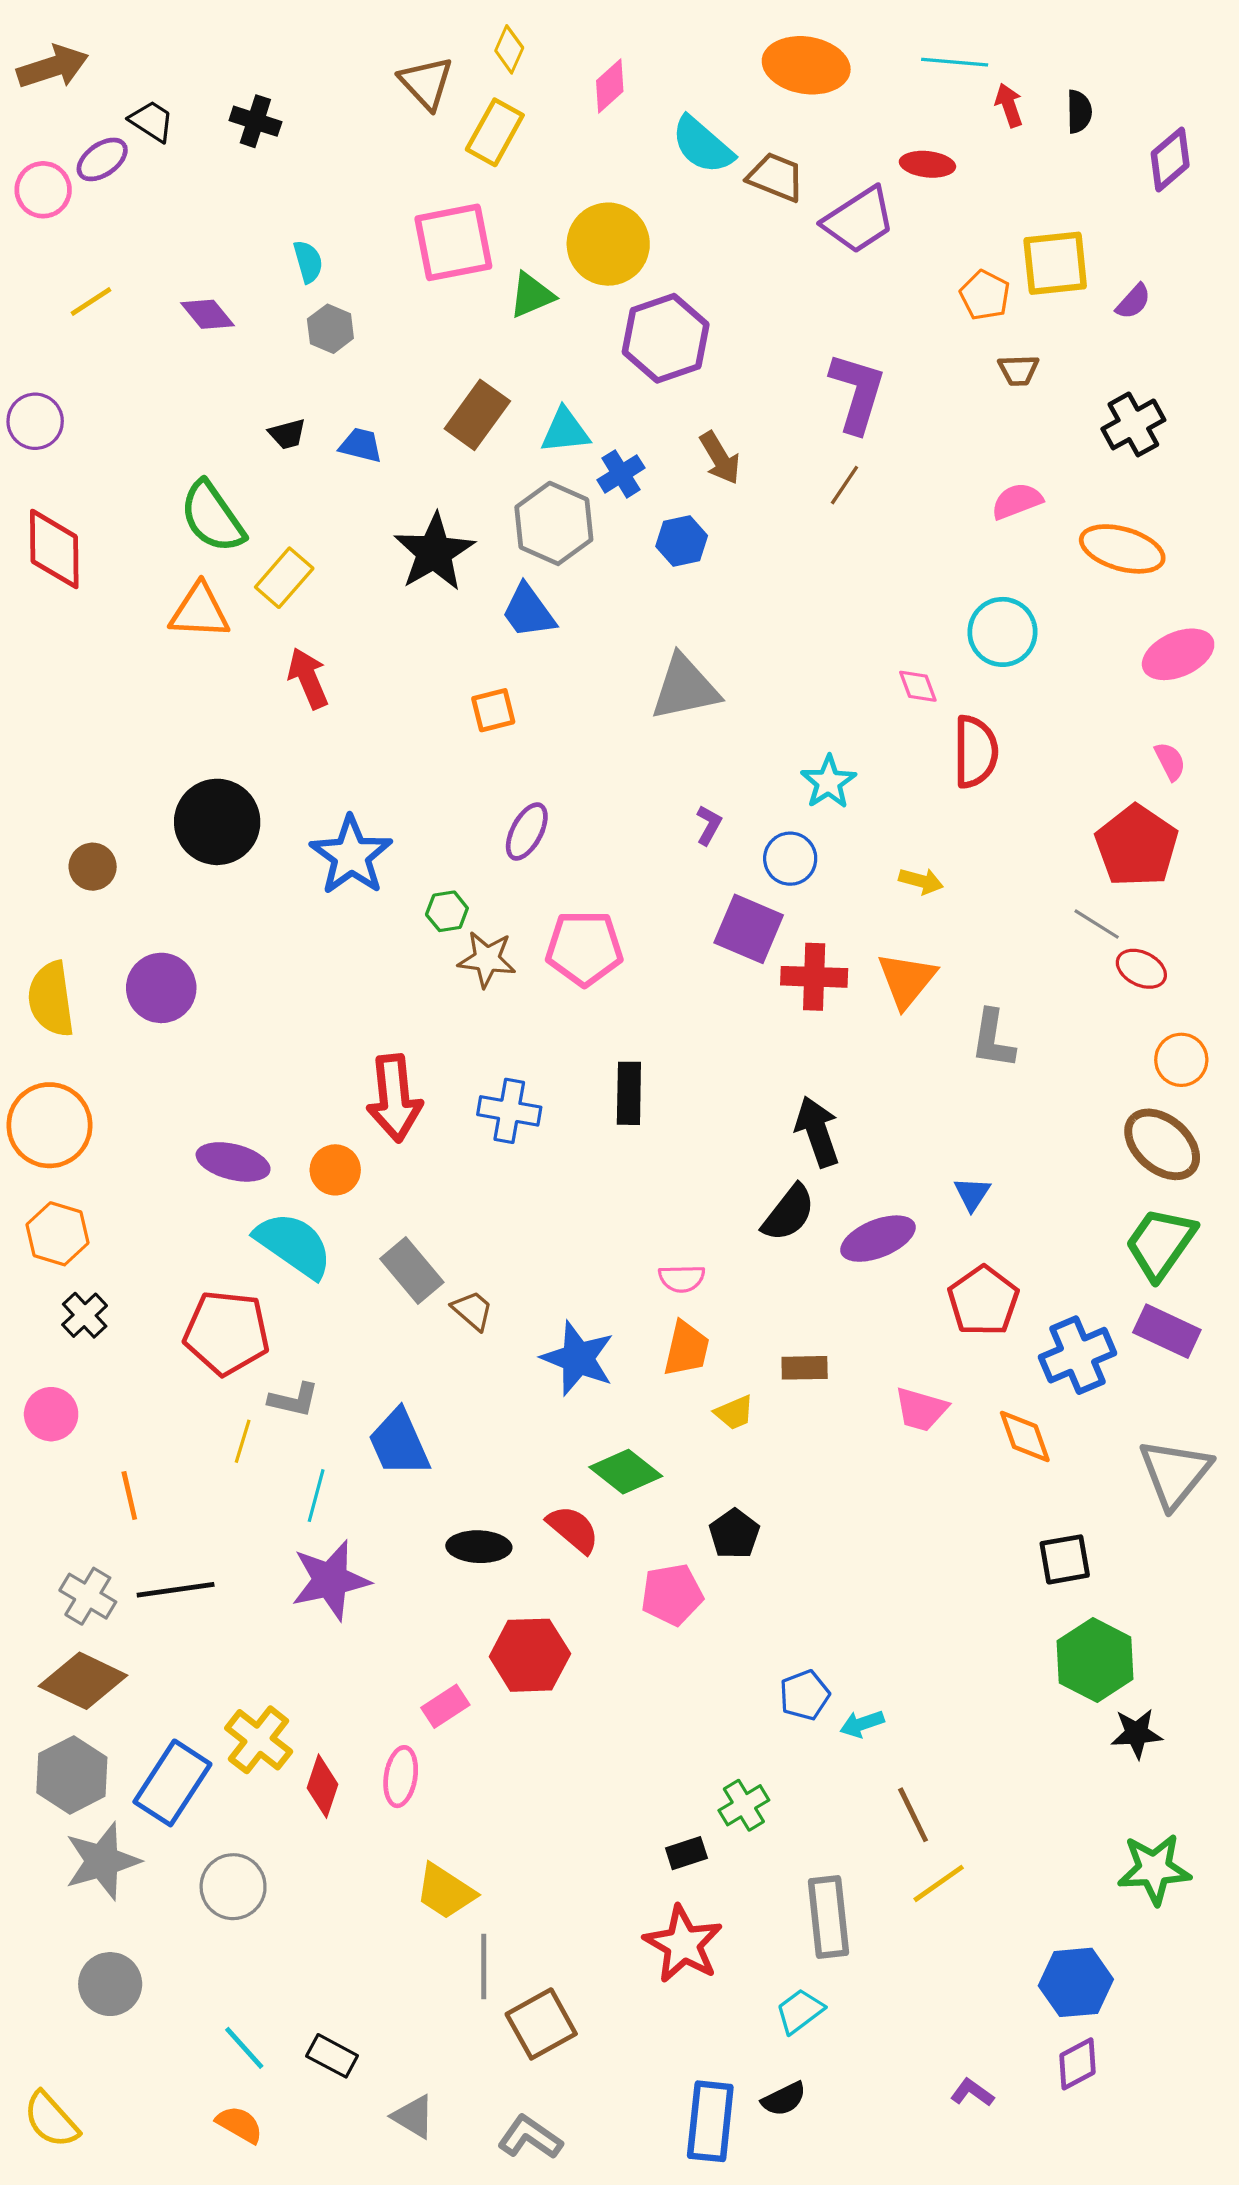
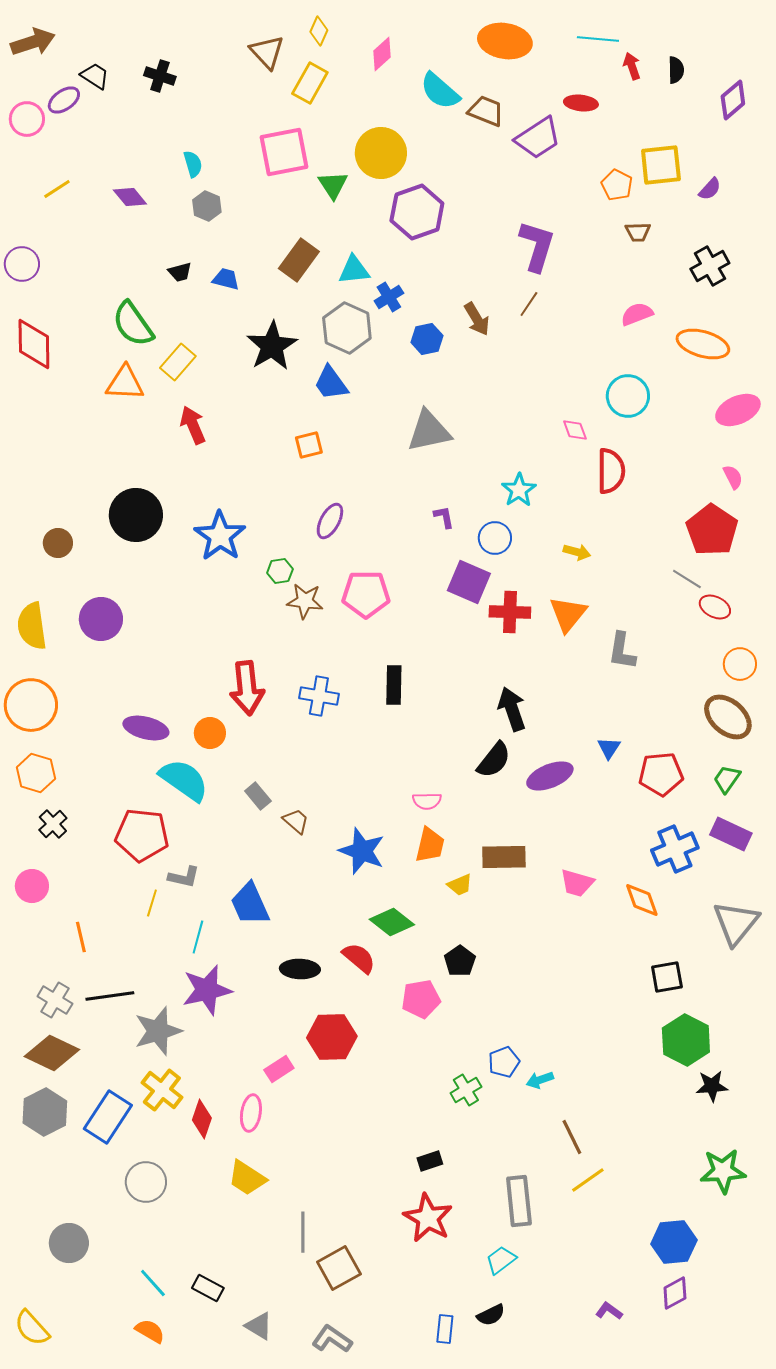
green triangle: (532, 295) -> (333, 185), turned -40
brown arrow: (720, 458) -> (477, 319), moved
purple L-shape: (709, 825) -> (444, 517), turned -40
green trapezoid: (1161, 1243) -> (727, 779), size x0.6
gray rectangle: (412, 1270) -> (258, 796), size x0.7
red pentagon: (983, 1301) -> (661, 774), moved, turned 30
brown rectangle: (805, 1368) -> (504, 857), size x1.5
green cross: (744, 1805) -> (466, 1090), moved
gray star: (102, 1861) -> (158, 1031), moved
yellow trapezoid: (445, 1891) -> (247, 1178), moved
blue rectangle: (710, 2121) -> (445, 1329), size x0.6

